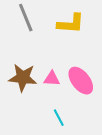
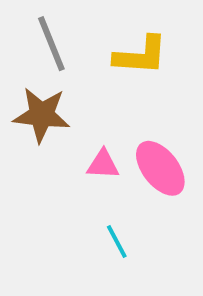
brown star: (23, 78) -> (42, 115), moved

